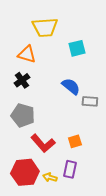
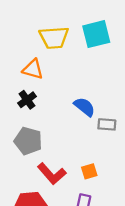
cyan square: (77, 48) -> (96, 34), moved, size x1.4

